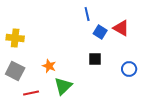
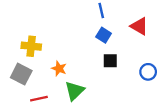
blue square: (100, 32) -> (104, 35), moved
yellow cross: (15, 38) -> (31, 46), moved

